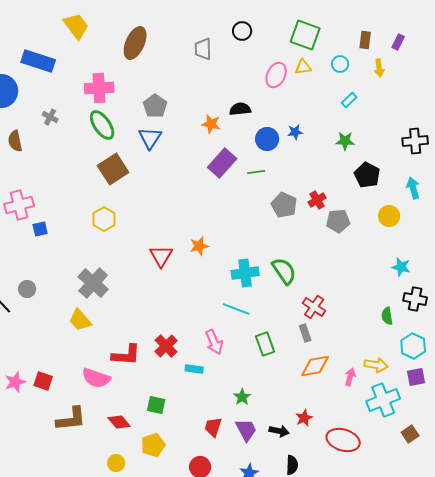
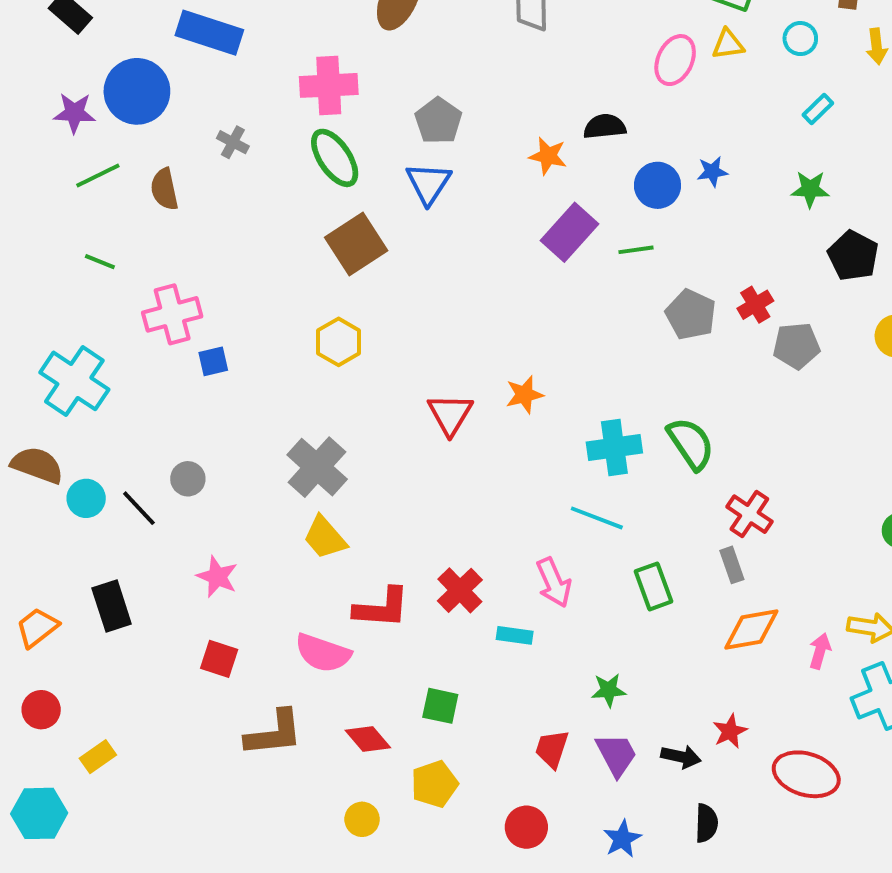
yellow trapezoid: (80, 320) -> (325, 538), moved
pink star: (15, 382) -> (217, 577), moved, turned -30
green star: (242, 397) -> (609, 690), turned 30

